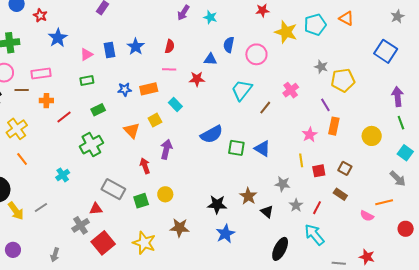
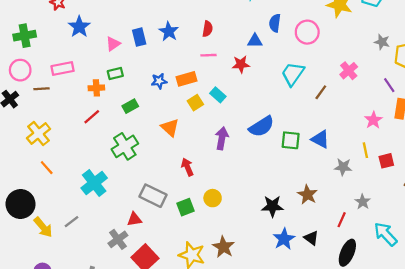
orange cross: (46, 101) -> (96, 88), moved
yellow square: (155, 120) -> (195, 103), moved
purple arrow: (166, 149) -> (222, 138), moved
cyan cross: (63, 175) -> (94, 183), size x1.6
gray star: (283, 184) -> (343, 167), moved
red line: (317, 208) -> (342, 220), moved
black triangle: (267, 212) -> (311, 238), moved
brown star: (180, 228) -> (224, 247), moved, turned 30

